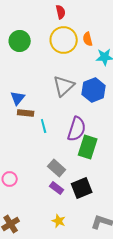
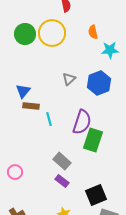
yellow circle: (64, 40) -> (52, 33), moved
gray triangle: (64, 86) -> (69, 79), size x0.6
black square: (82, 188) -> (96, 195), moved

